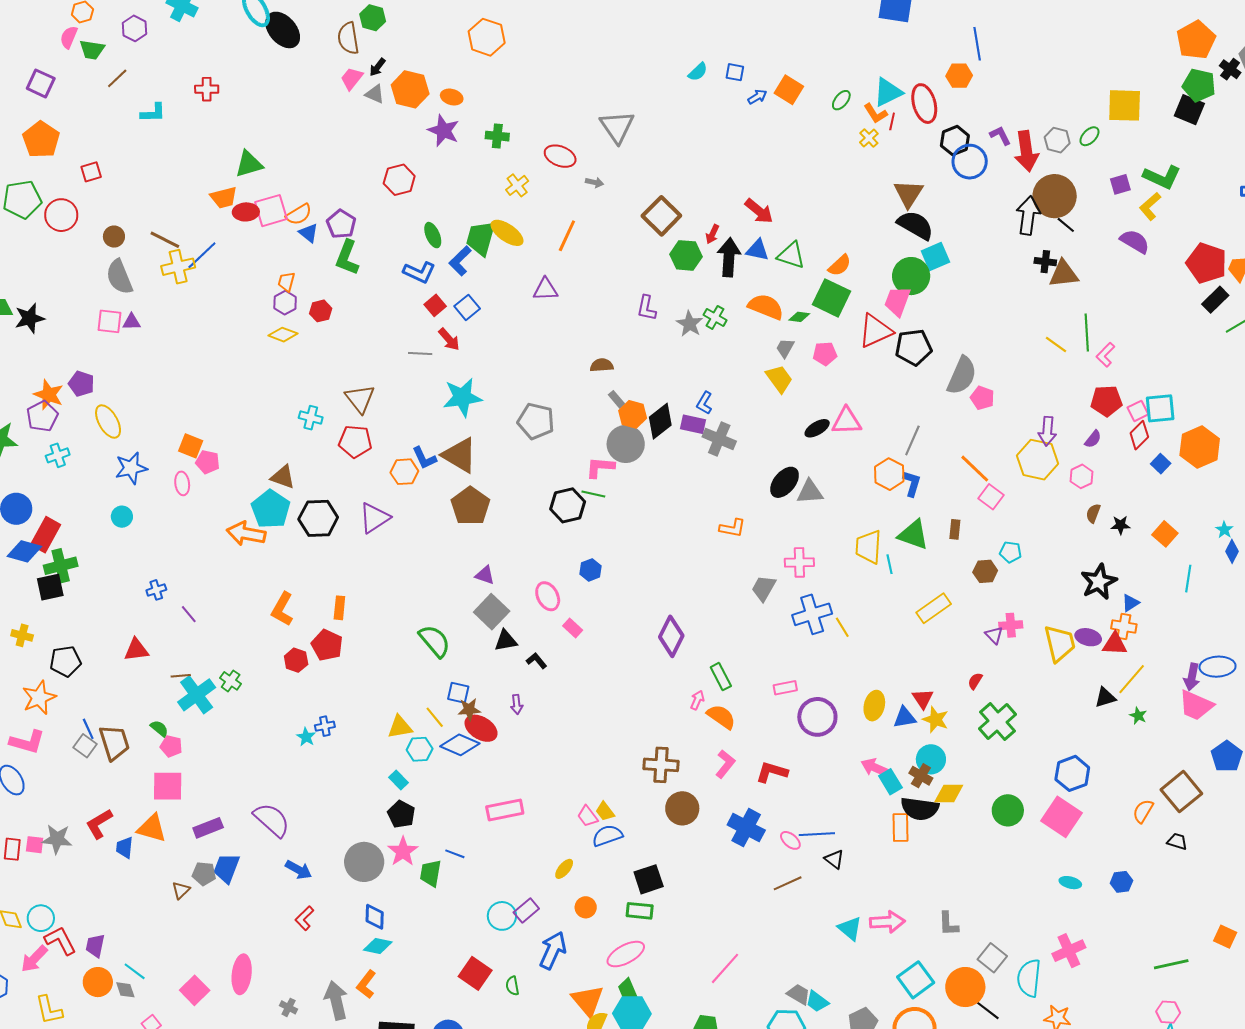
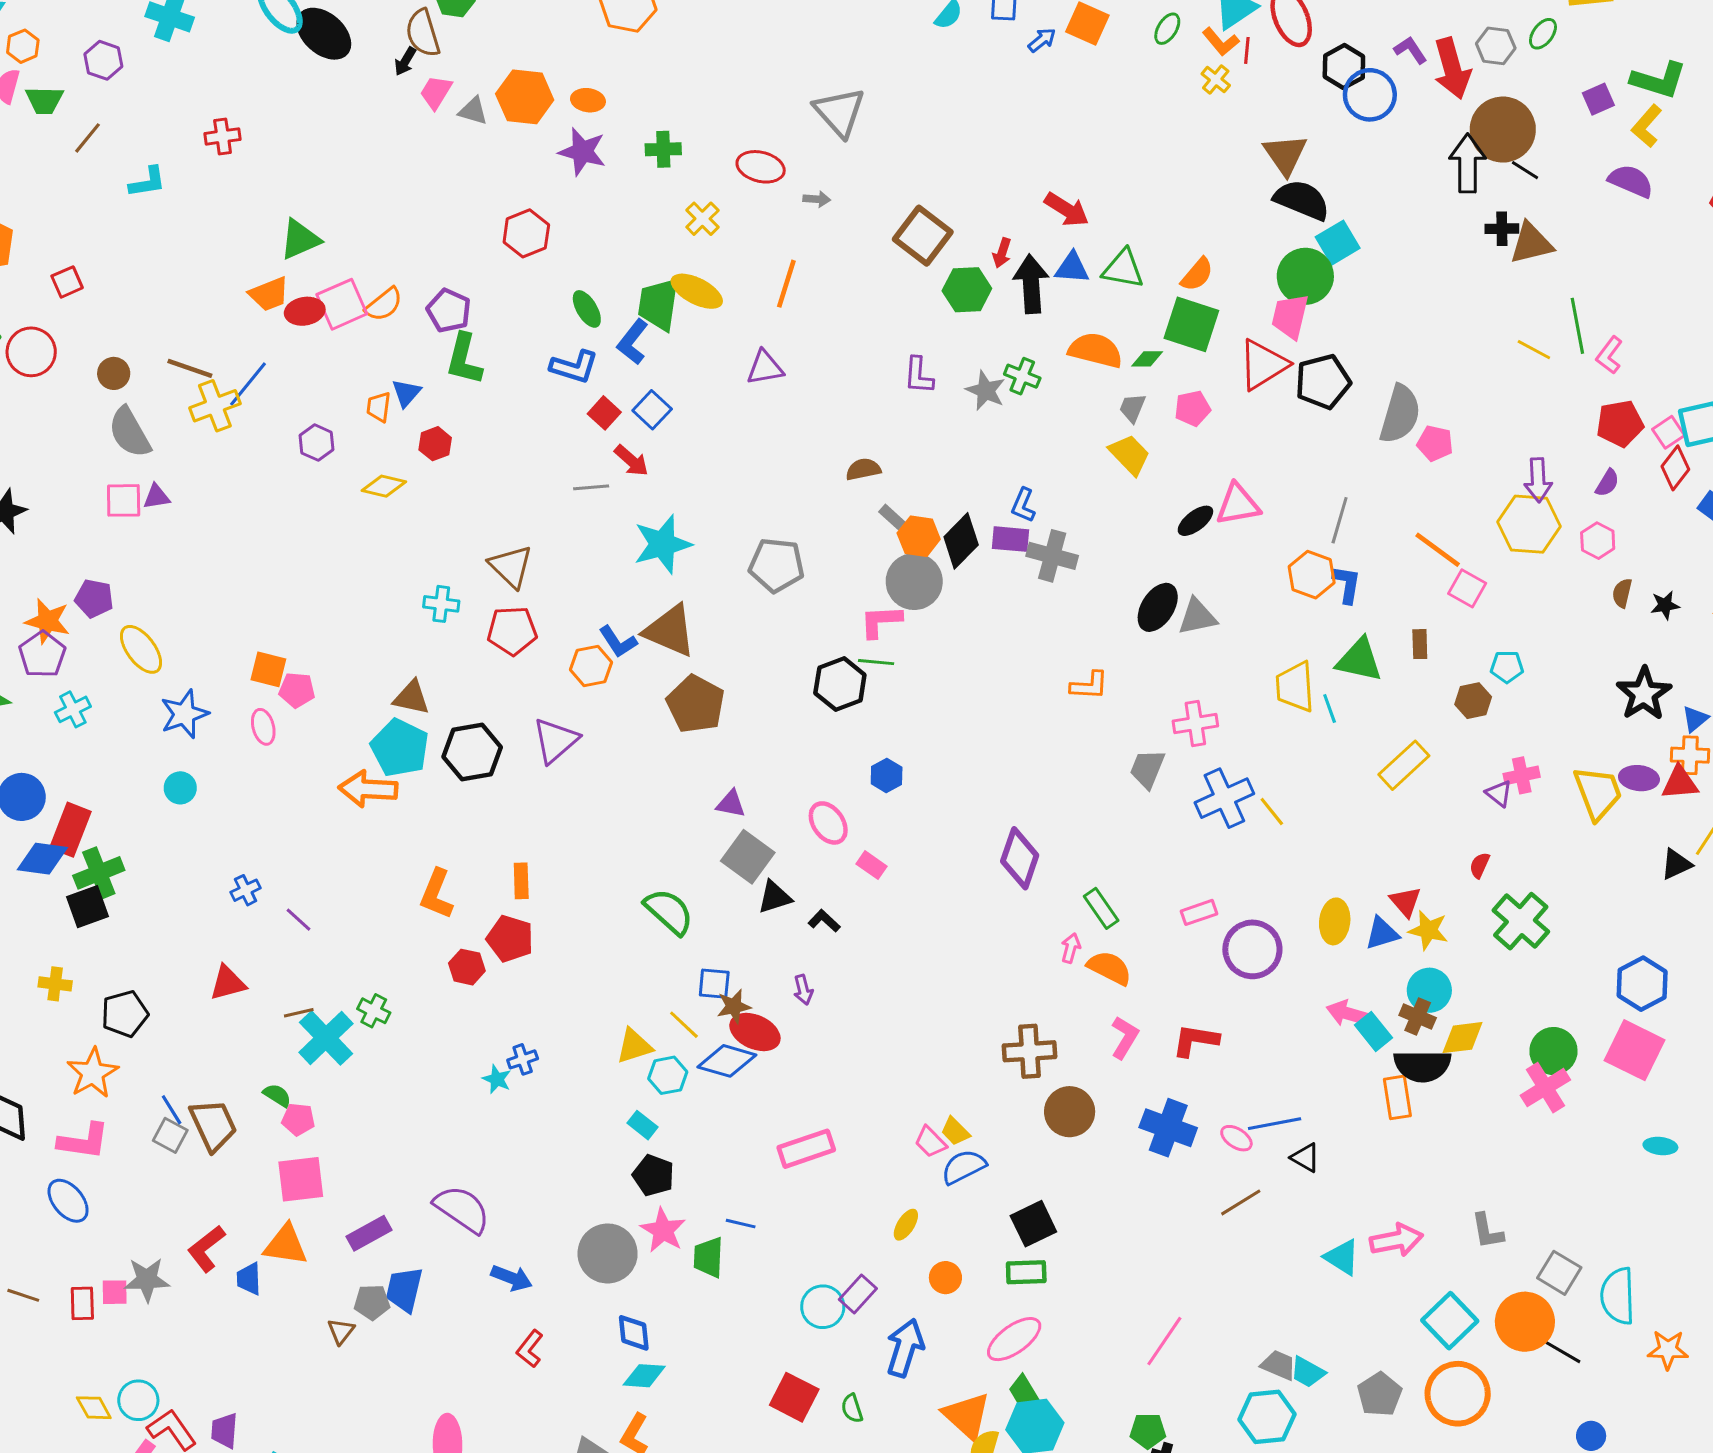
black arrow: (377, 67) -> (405, 61), moved
blue triangle: (309, 233) -> (406, 393), moved, turned 40
purple hexagon: (285, 303) -> (316, 443), moved
pink cross: (1069, 951) -> (1545, 1088), moved

